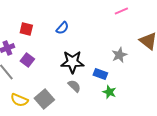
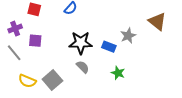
purple square: (27, 60) -> (35, 41), turned -32
blue rectangle: (100, 74) -> (109, 47), moved

